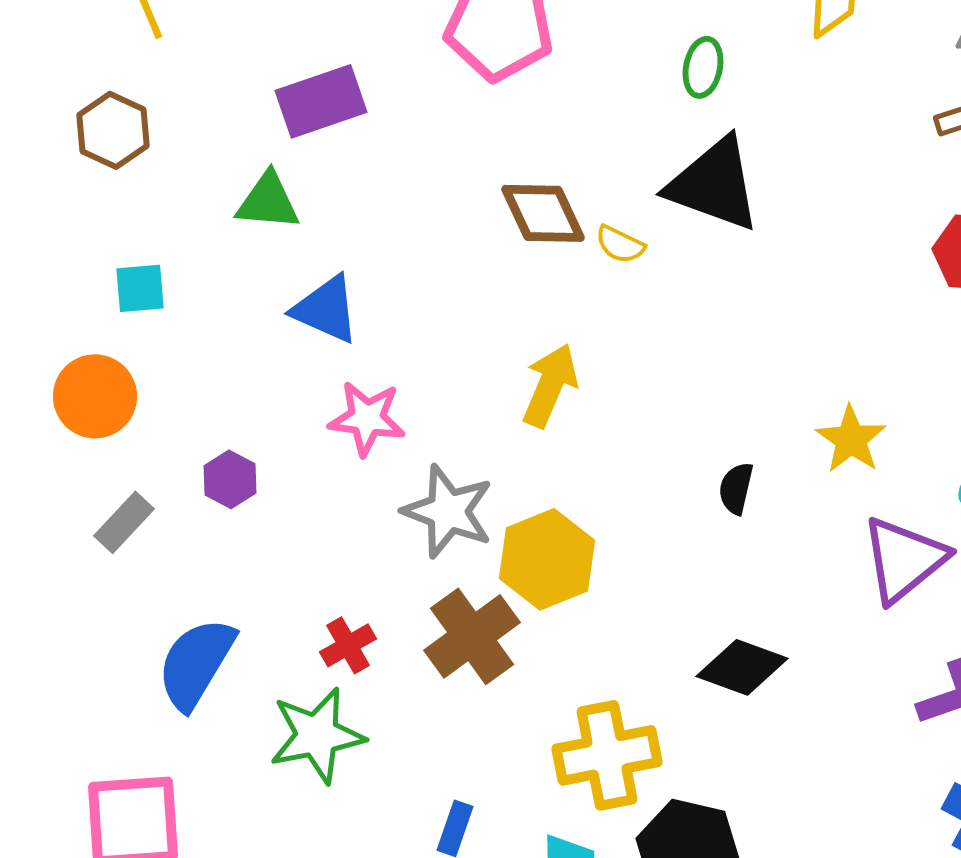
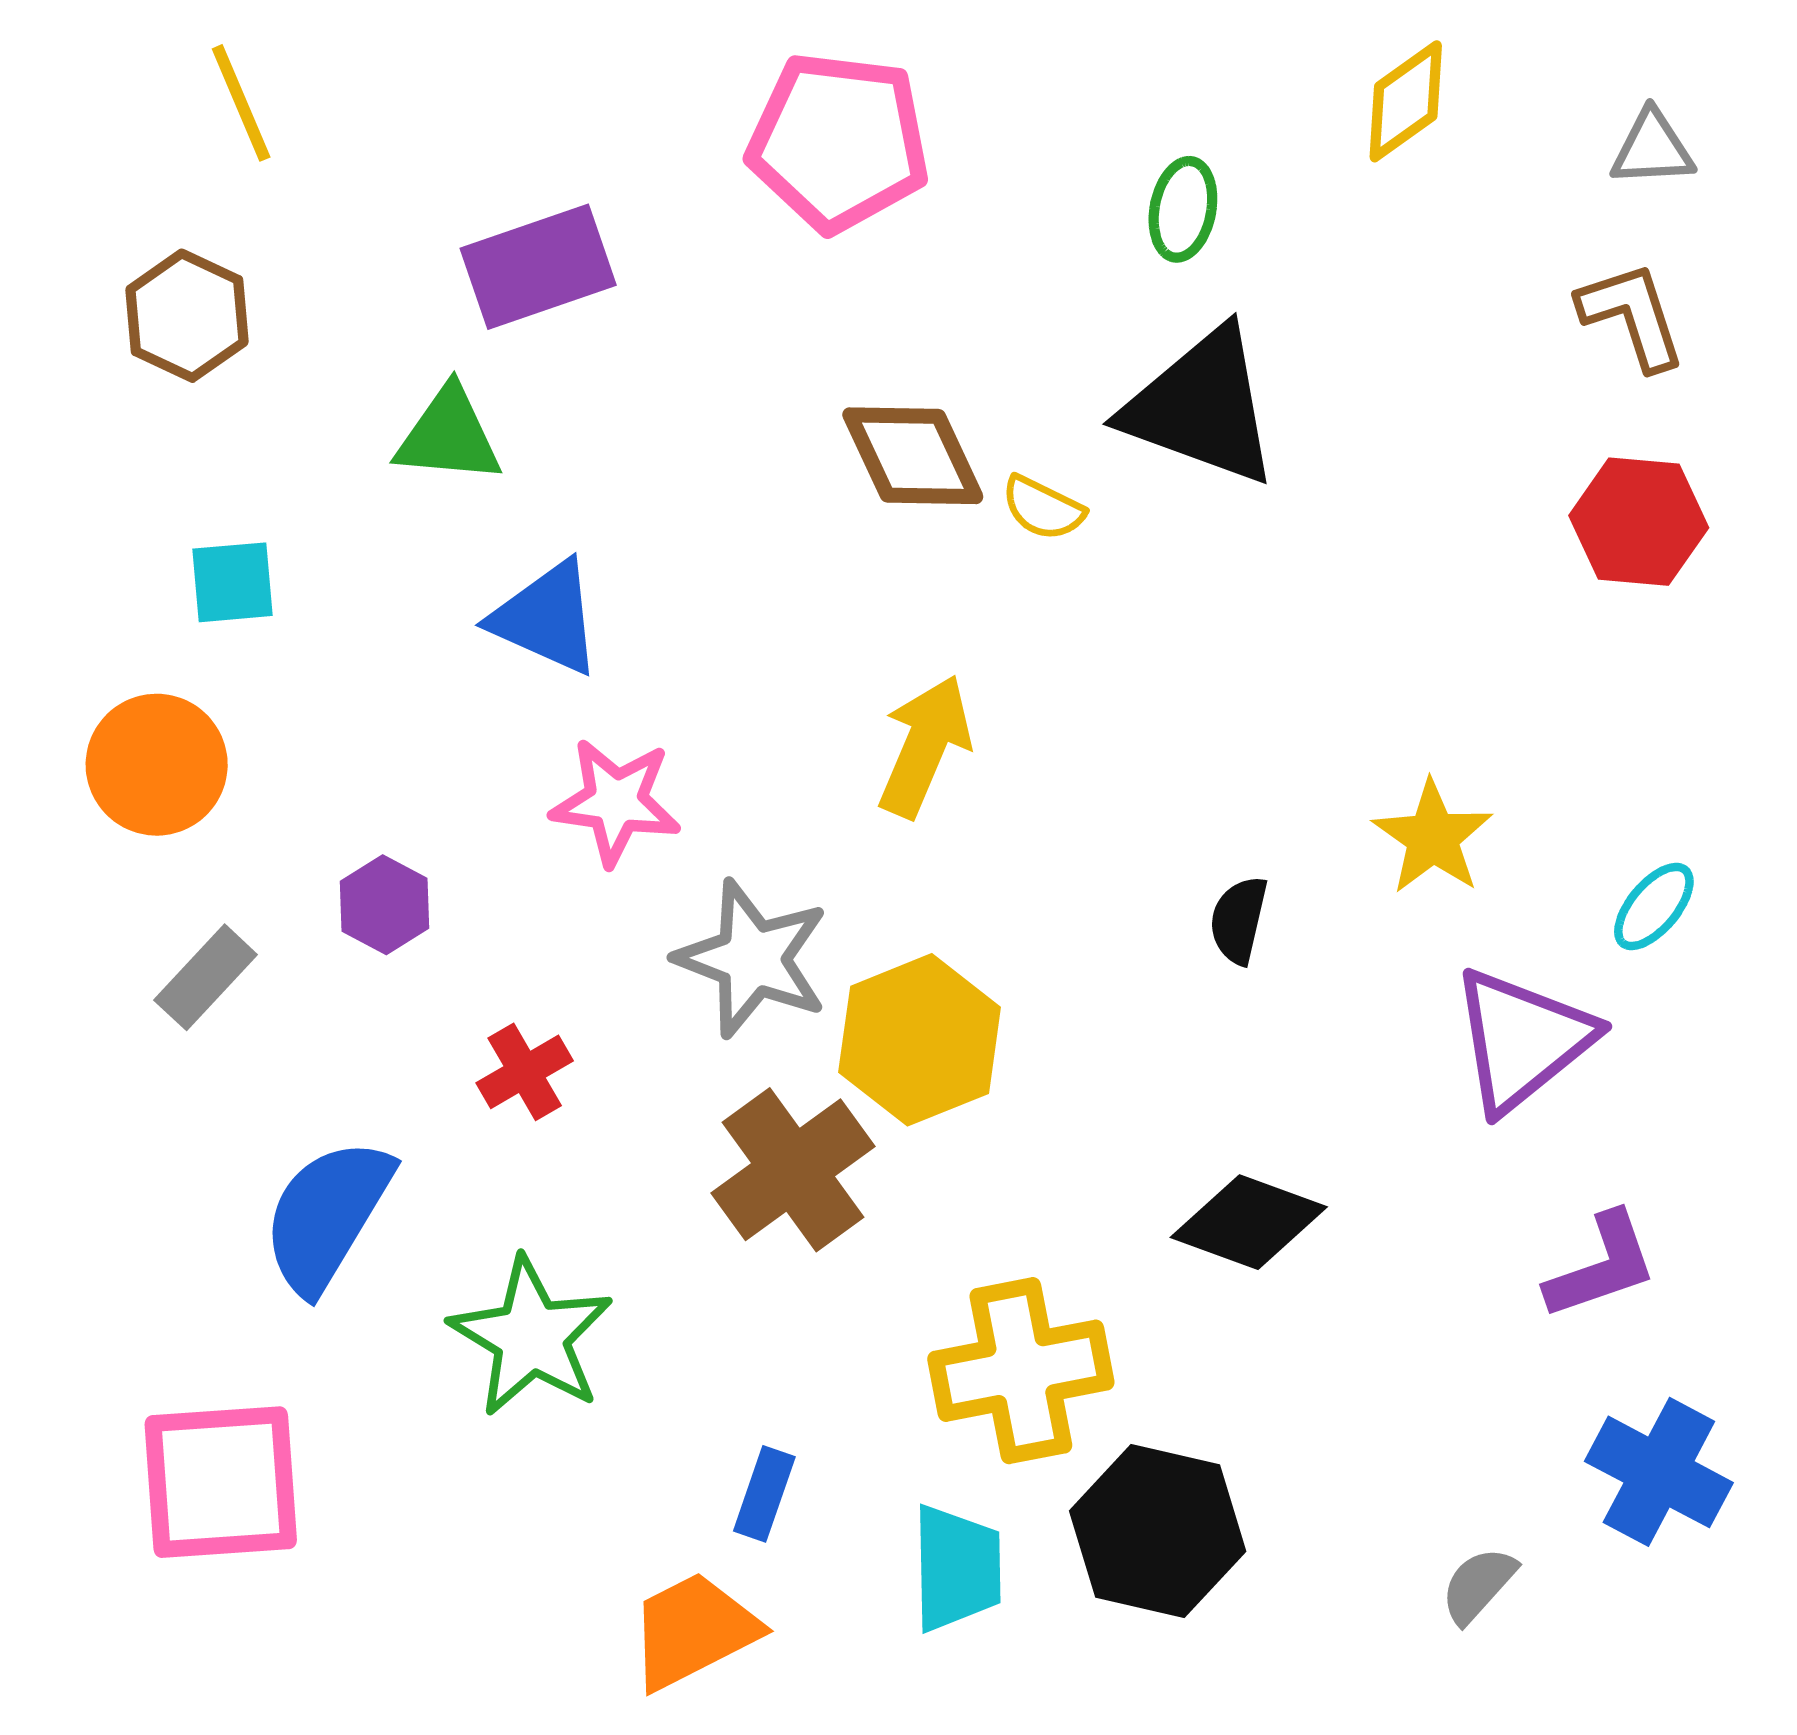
red cross: (348, 645) -> (525, 1072), moved
green star: (317, 735) -> (531, 1337), turned -30

